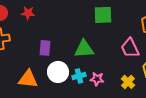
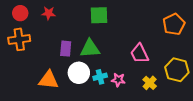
green square: (103, 15) -> (99, 15), moved
pink trapezoid: (130, 48) -> (140, 54), moved
green triangle: (84, 49) -> (90, 49), moved

